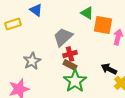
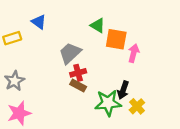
gray star: (32, 61) -> (14, 81), moved
black arrow: (109, 69) -> (123, 90), turned -98
green star: (75, 81) -> (108, 103), moved, turned 30

